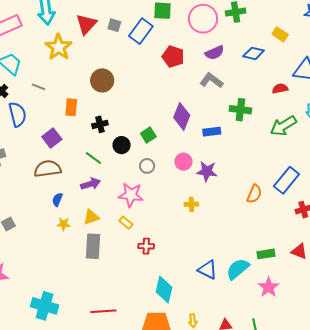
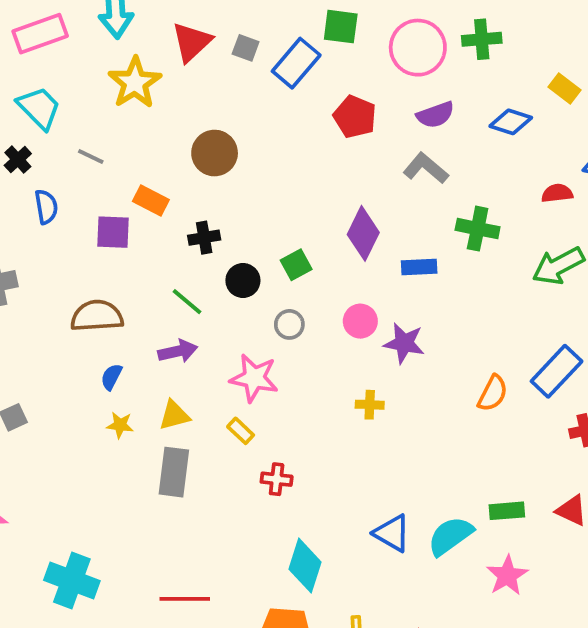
orange rectangle: (71, 107) -> (151, 200), turned -72
blue semicircle: (17, 114) -> (46, 207), size x0.7
purple square: (52, 138) -> (113, 232), moved, turned 36

